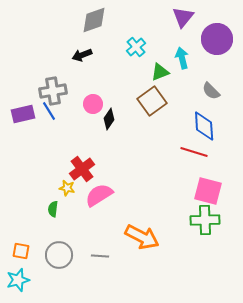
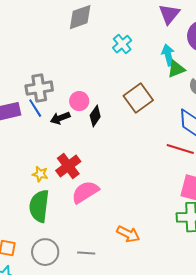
black arrow: (82, 55) -> (60, 118), moved
green triangle: (160, 72) -> (176, 69), moved
yellow star: (67, 188) -> (40, 174), moved
green semicircle: (53, 209) -> (39, 206), size x2.0
orange arrow: (142, 237) -> (128, 234), size x0.7

